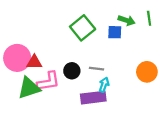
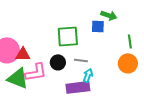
green line: (149, 18) -> (130, 41), moved
green square: (83, 28) -> (68, 36), moved, turned 35
green triangle: (29, 88) -> (18, 78), turned 40

